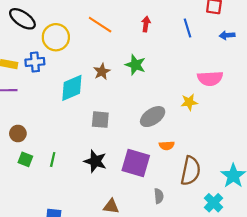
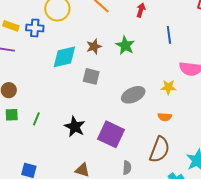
blue line: (187, 28) -> (169, 35), moved
gray square: (100, 120) -> (91, 76), moved
orange semicircle: (167, 146) -> (165, 117), moved
green square: (25, 159) -> (12, 115), turned -32

